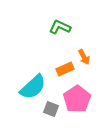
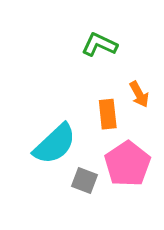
orange rectangle: (65, 69) -> (108, 114), turned -72

